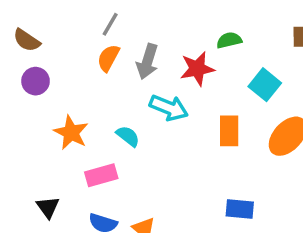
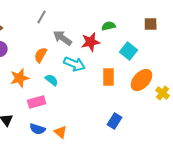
orange semicircle: (108, 58) -> (41, 55), moved
gray arrow: (147, 62) -> (63, 38), turned 108
orange star: (71, 133) -> (20, 78), turned 30
blue rectangle: (240, 209) -> (115, 121), turned -63

